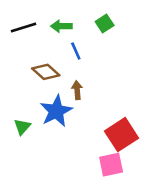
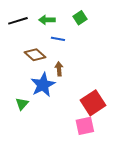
blue line: (76, 51) -> (58, 39), turned -56
green triangle: (22, 127) -> (22, 104), moved

